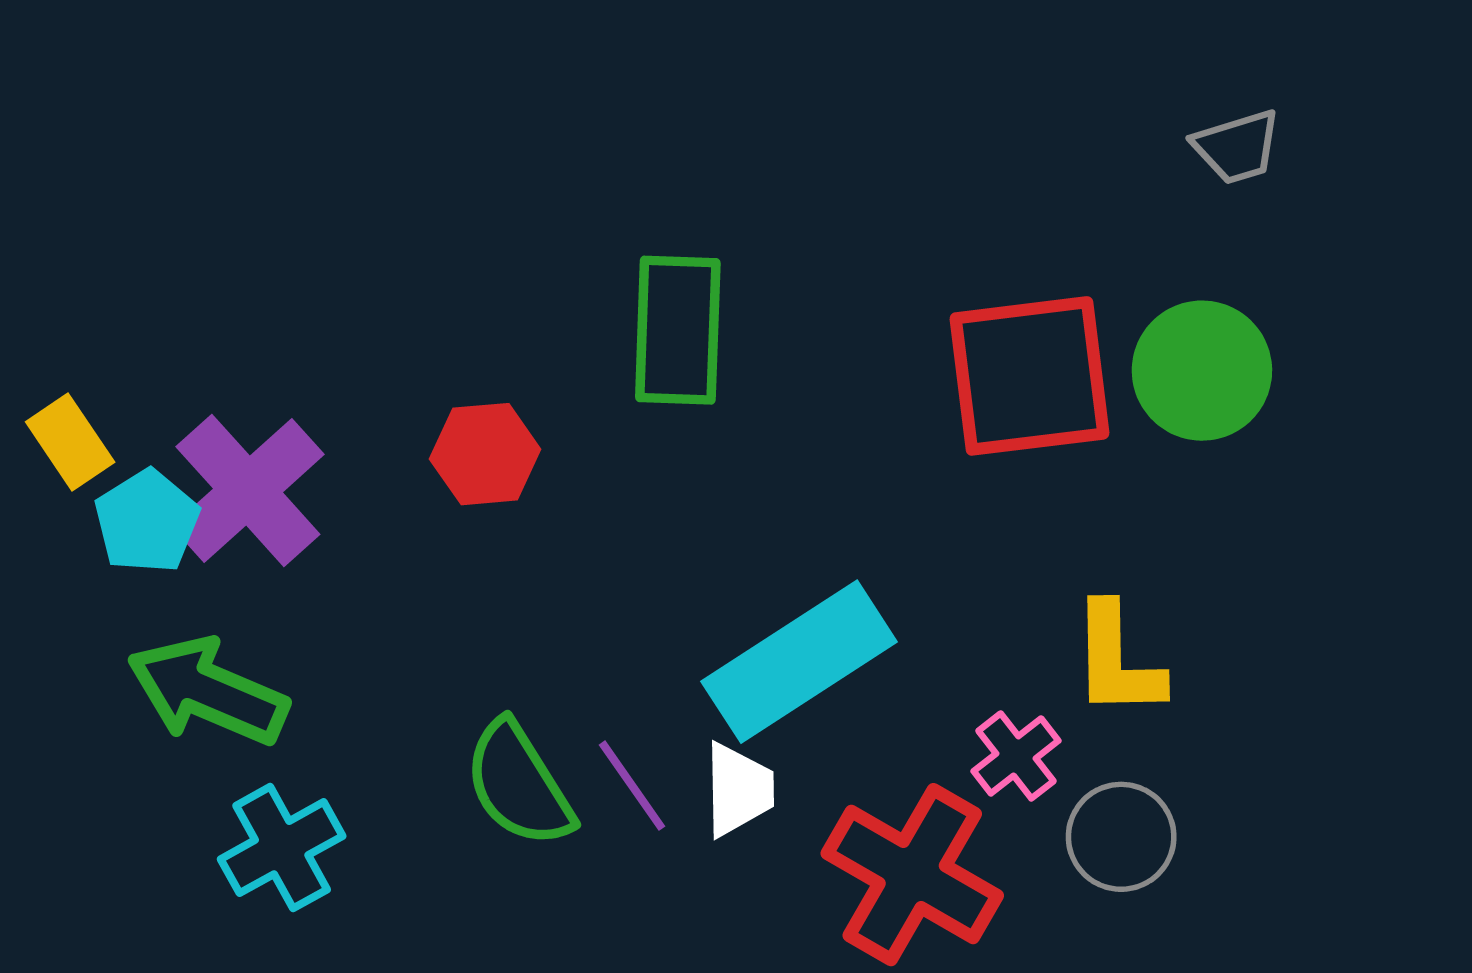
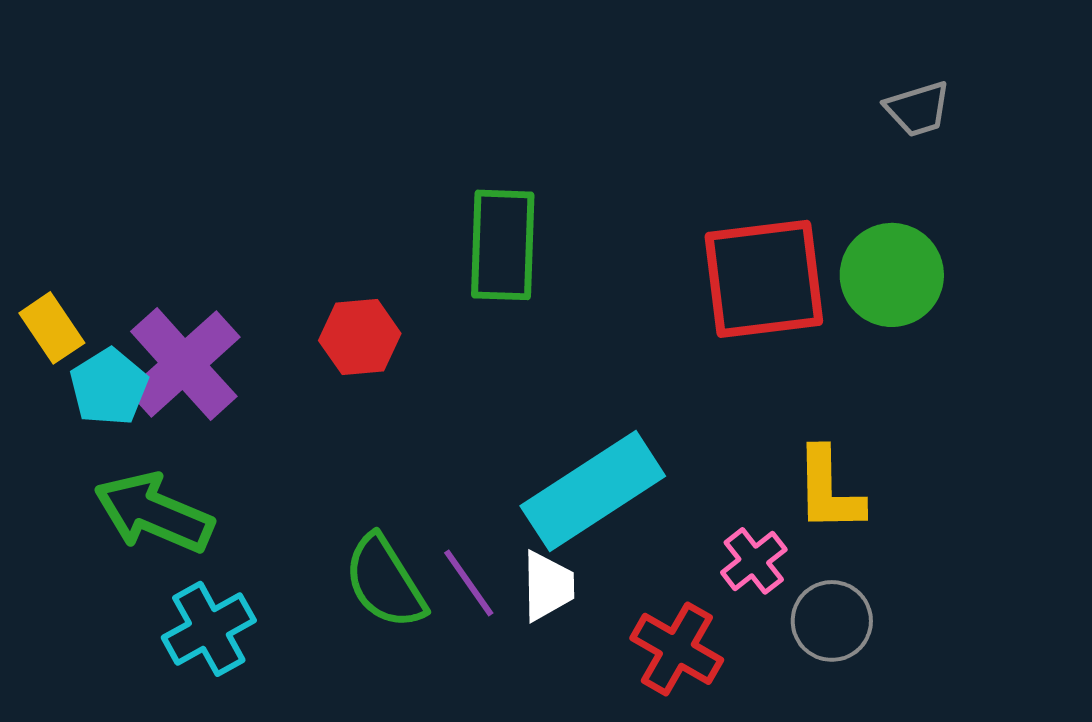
red cross: (912, 875) -> (677, 649), size x0.7

